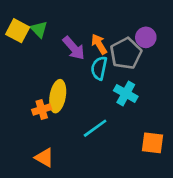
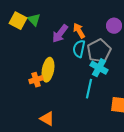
purple arrow: (74, 48) -> (60, 34), turned 78
gray pentagon: (126, 53) -> (99, 51), moved
cyan line: (95, 128) -> (89, 89), moved, turned -42
orange triangle: (44, 158) -> (47, 119), moved

